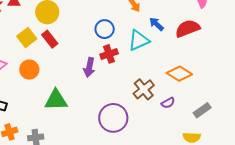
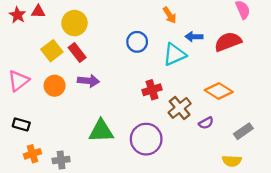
blue arrow: (156, 24) -> (194, 37), turned -42
red cross: (109, 54) -> (152, 90), moved
purple arrow: (89, 67) -> (88, 81), moved, turned -96
green triangle: (56, 100) -> (101, 131), moved

